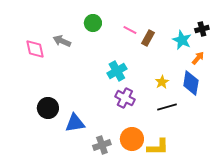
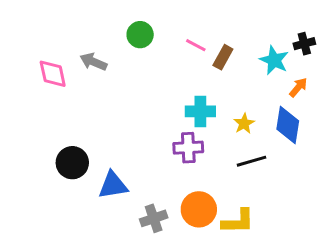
cyan cross: (117, 71) -> (200, 111), moved, turned 30
purple cross: (125, 98) -> (188, 148), turned -30

